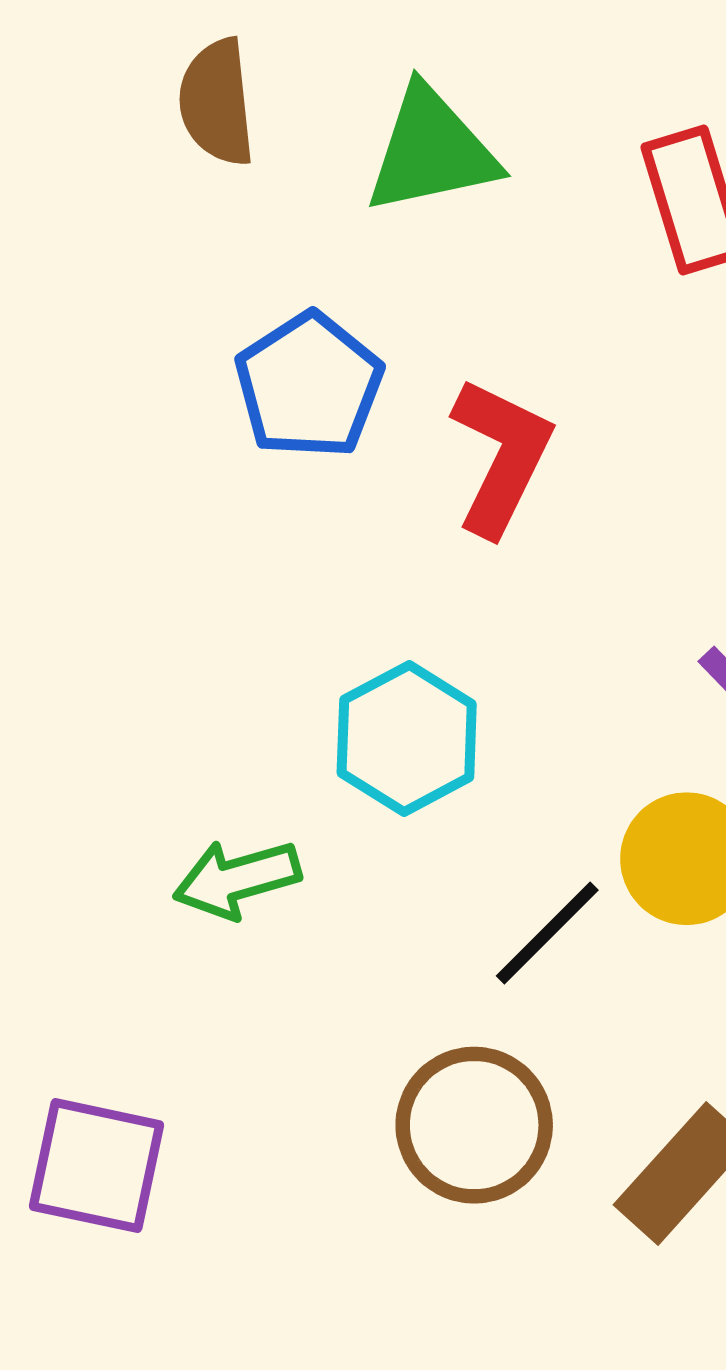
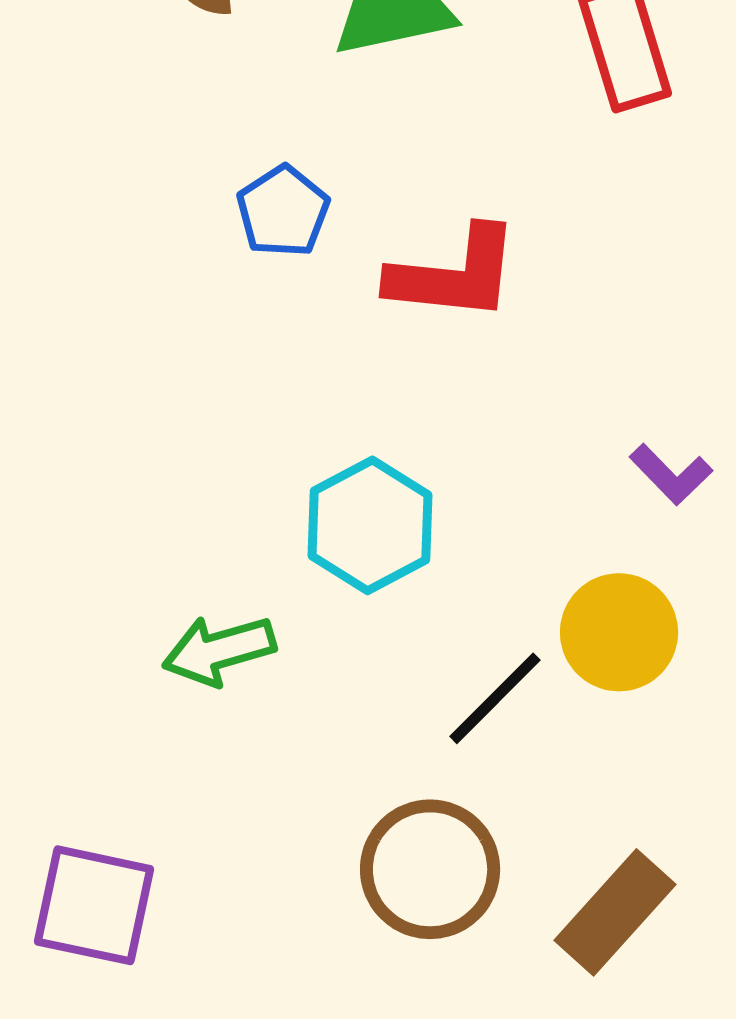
blue pentagon: (309, 386) -> (283, 211), size x0.7
red L-shape: (501, 456) -> (454, 274), turned 70

